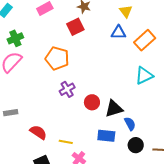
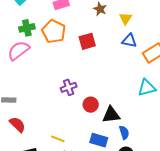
yellow triangle: (126, 11) -> (126, 18), moved
red square: (75, 27) -> (87, 41), moved
orange pentagon: (57, 58) -> (54, 31), moved
red semicircle: (38, 132) -> (17, 125), moved

